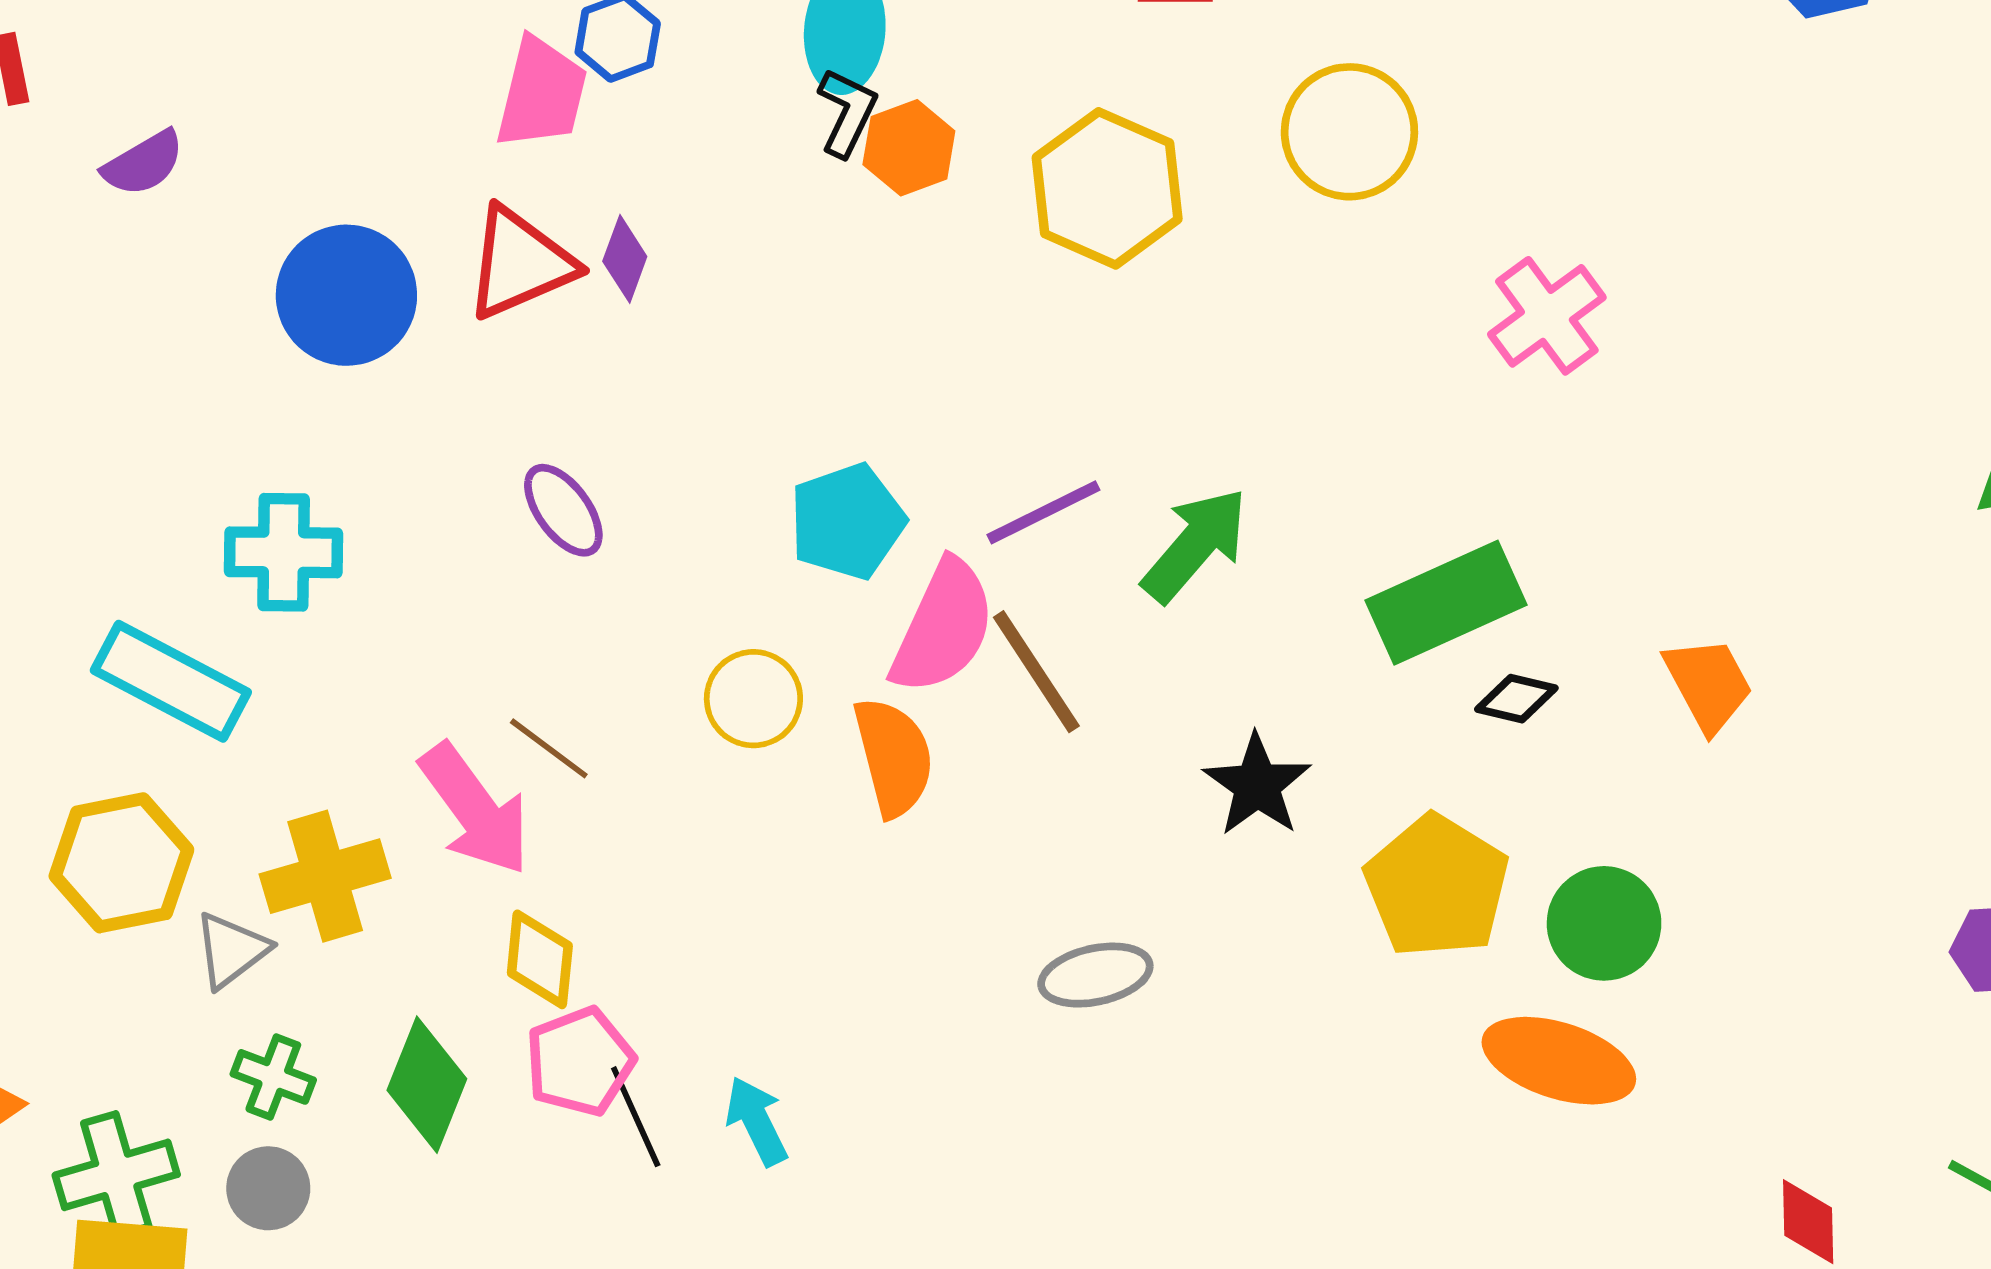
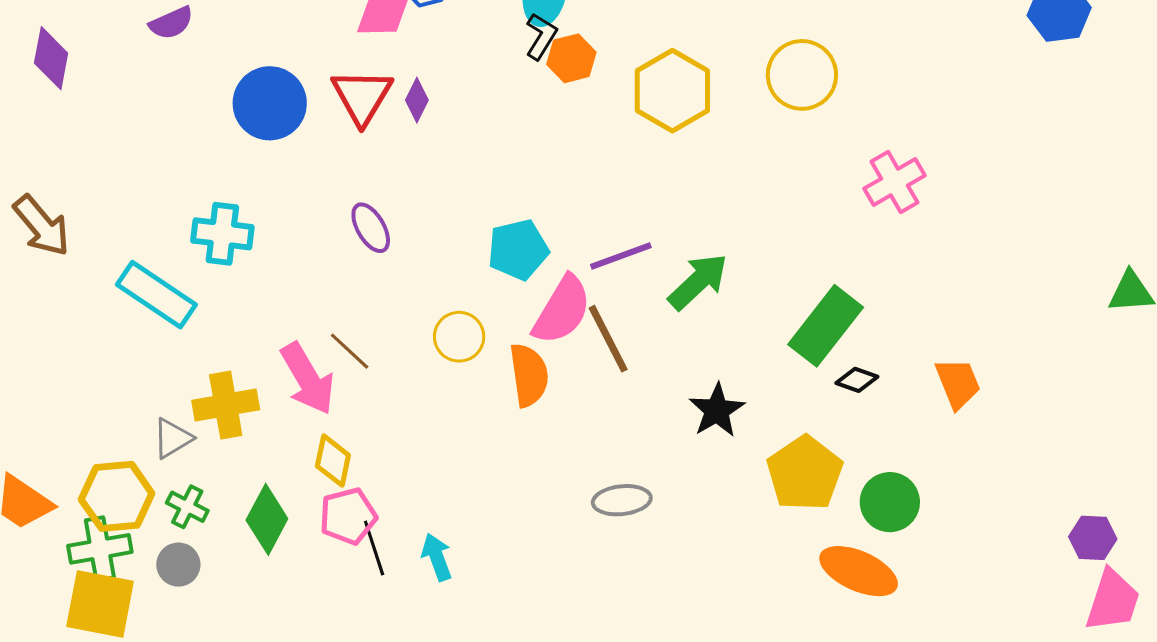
red triangle: (520, 263) -> (362, 96), turned -42
green rectangle: (1446, 603) -> (826, 326), turned -34
yellow hexagon: (121, 863) -> (117, 496), moved

